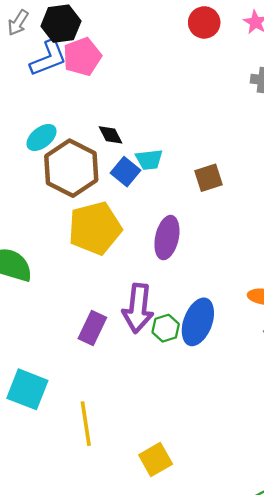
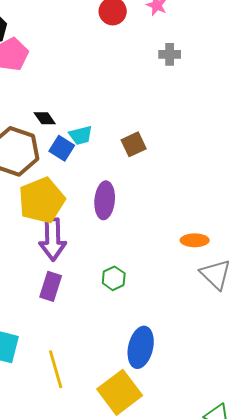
purple arrow: (138, 308) -> (53, 239), moved
blue ellipse: (198, 322) -> (141, 347), moved
yellow square: (156, 459) -> (120, 392), size x1.5

